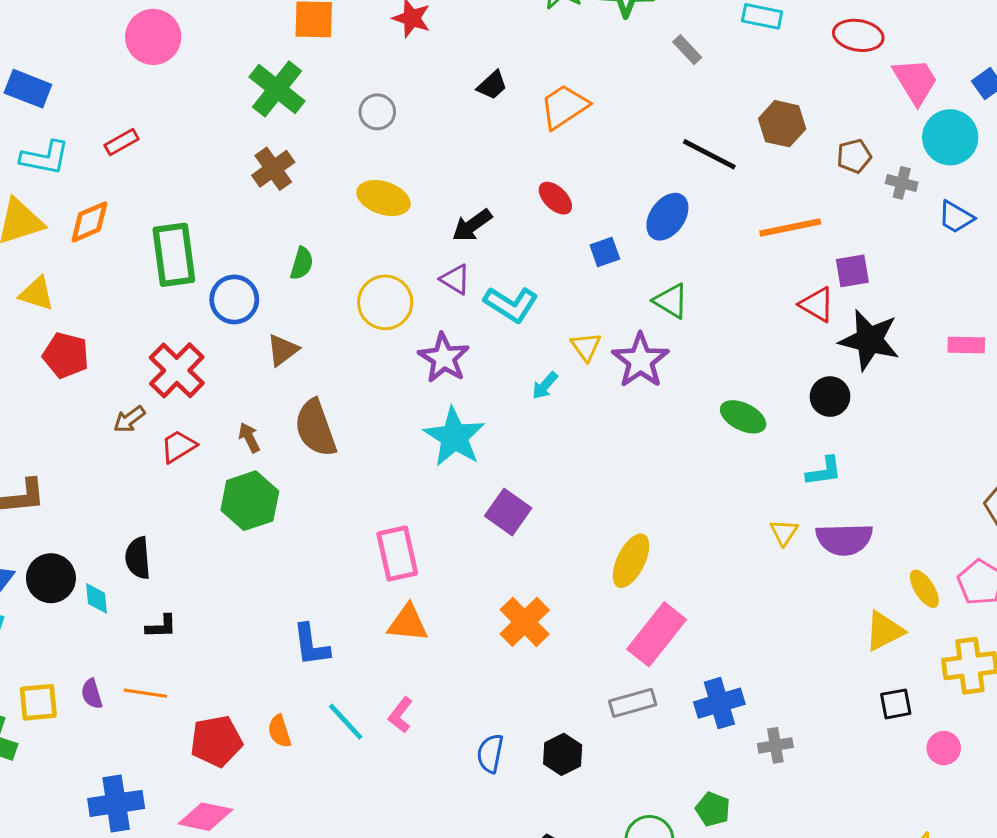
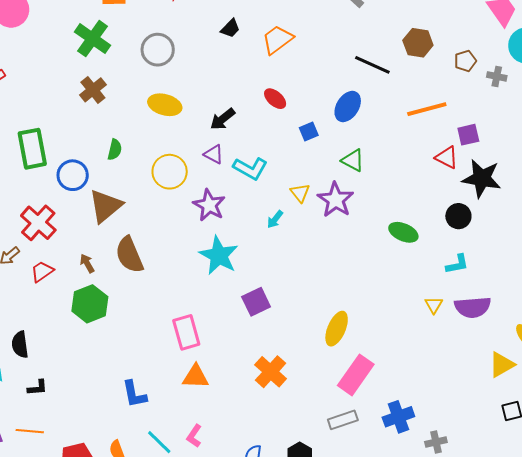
gray circle: (377, 112) -> (158, 50), size x1.4
brown triangle: (283, 350) -> (105, 206), size x1.6
purple square: (508, 512) -> (256, 302), turned 32

